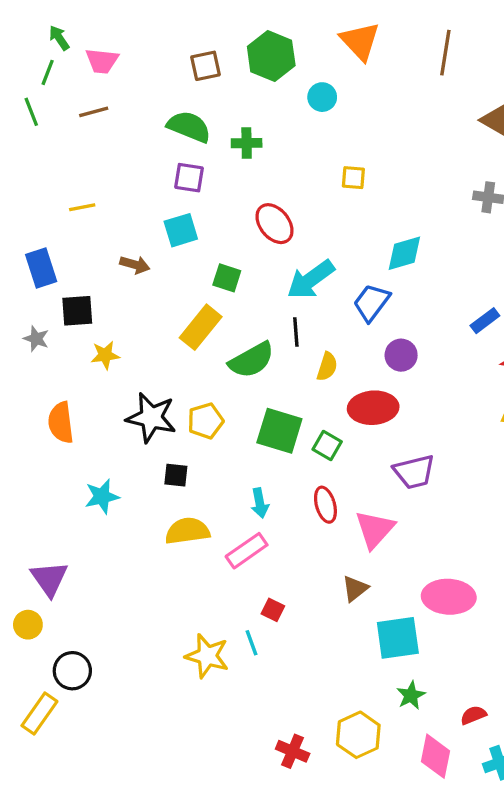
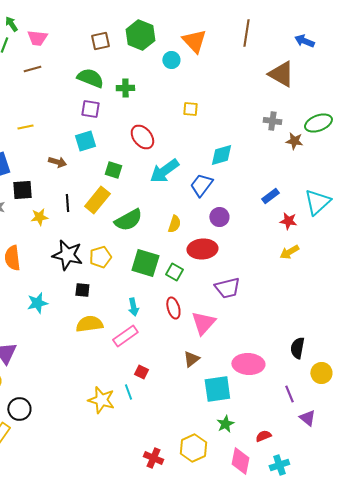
orange triangle: (360, 41) -> (194, 41), moved
black line: (296, 332) -> (67, 203), moved

